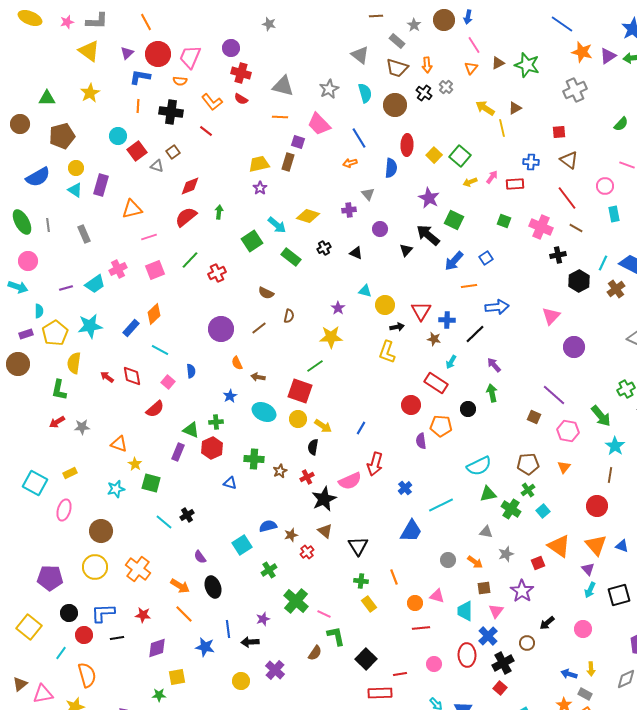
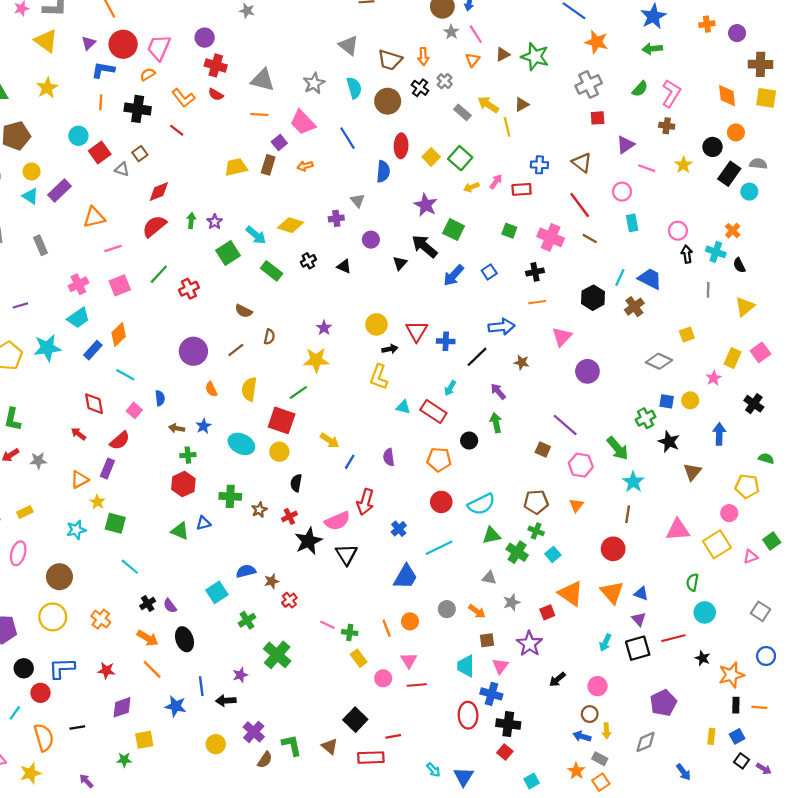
gray star: (414, 25) -> (451, 32), moved
gray rectangle: (397, 41) -> (462, 112), moved
purple triangle: (608, 56) -> (625, 145), moved
orange semicircle: (180, 81) -> (148, 74), turned 144
green semicircle: (621, 124) -> (640, 89), moved
red square: (559, 132) -> (598, 118), moved
purple square: (298, 142) -> (279, 142), turned 32
orange arrow: (350, 163) -> (305, 166), moved
purple rectangle: (101, 185) -> (59, 190), turned 30
purple star: (260, 188) -> (215, 222), moved
black cross: (558, 255) -> (535, 272), moved
cyan trapezoid: (95, 284) -> (78, 318), moved
orange line: (469, 286) -> (537, 302), moved
cyan triangle: (365, 291) -> (403, 407), moved
brown star: (434, 339) -> (522, 362), moved
yellow semicircle: (74, 363) -> (249, 389), moved
red arrow: (107, 377) -> (78, 434), moved
brown arrow: (258, 377) -> (177, 428), moved
red circle: (411, 405) -> (441, 502), moved
yellow arrow: (323, 426) -> (330, 441), moved
green triangle: (191, 430) -> (180, 531), moved
purple semicircle: (421, 441) -> (389, 457), moved
orange triangle: (119, 444) -> (80, 480), turned -48
purple rectangle: (178, 452) -> (107, 468), moved
blue triangle: (230, 483) -> (203, 523), turned -32
green cross: (528, 490) -> (536, 531), turned -32
black cross: (187, 515) -> (148, 604), moved
brown triangle: (325, 531) -> (330, 746), moved
black triangle: (358, 546) -> (346, 554), moved
orange cross: (138, 569) -> (101, 619), size x0.7
purple triangle: (588, 569) -> (639, 619), moved
pink triangle: (437, 596) -> (409, 660), moved, turned 42
orange circle: (415, 603) -> (410, 621), moved
pink line: (324, 614) -> (327, 625), moved
green L-shape: (336, 636) -> (292, 745), moved
blue cross: (488, 636) -> (491, 694), turned -30
black line: (117, 638) -> (77, 727), moved
brown circle: (527, 643) -> (590, 714), moved
brown semicircle: (315, 653) -> (265, 760), moved
black cross: (503, 663) -> (508, 724), turned 35
pink circle: (434, 664) -> (383, 678), moved

